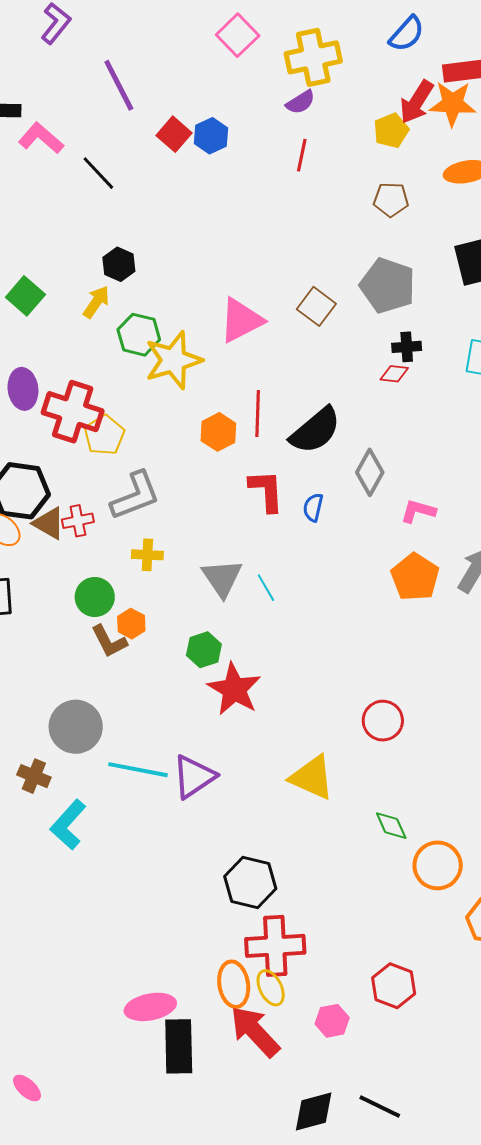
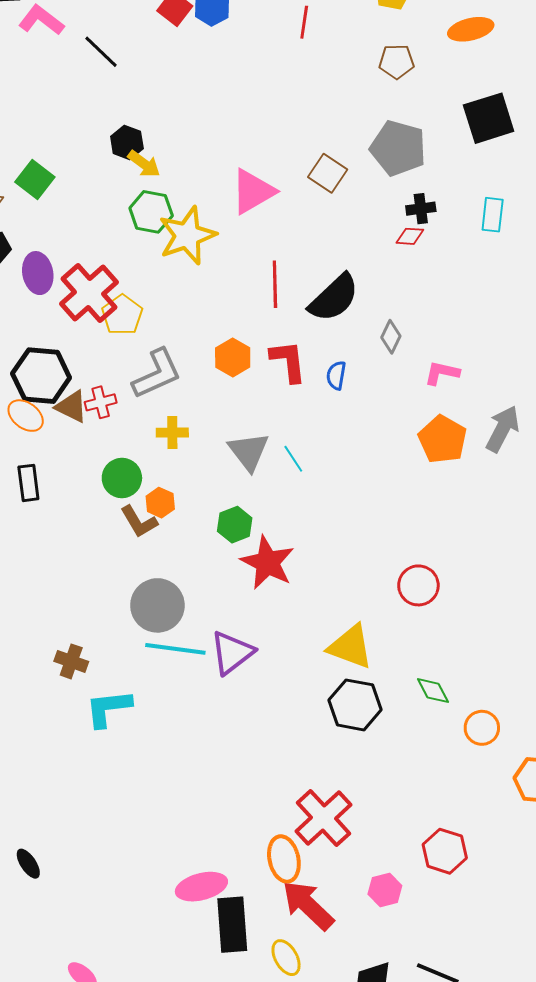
yellow arrow: (96, 302) -> (144, 164), moved, turned 96
red cross: (73, 412) -> (89, 293), turned 34
orange hexagon: (218, 432) -> (233, 358), moved
gray diamond: (370, 472) -> (391, 337), size x0.7
gray circle: (76, 727) -> (157, 605), moved
cyan L-shape: (68, 825) -> (108, 708), turned 45
orange circle: (438, 865) -> (482, 728), size x0.7
black hexagon: (250, 882) -> (355, 705), moved
red cross: (275, 946) -> (323, 818), turned -36
yellow ellipse: (271, 988) -> (286, 958), moved

